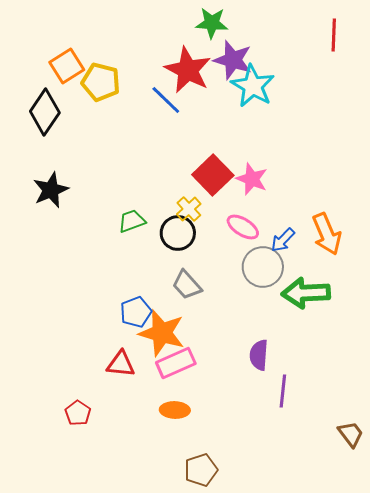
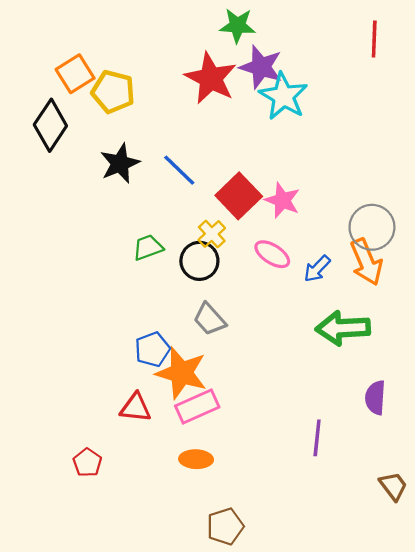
blue line: (166, 100) -> (179, 170), moved
black star: (51, 190) -> (120, 163), moved
gray circle: (263, 267) -> (372, 227), moved
purple semicircle: (259, 355) -> (375, 398), moved

